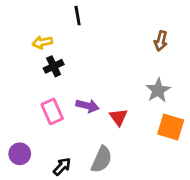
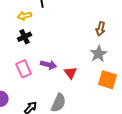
brown arrow: (161, 41) -> (101, 29), moved
yellow arrow: (42, 42) -> (25, 16), moved

